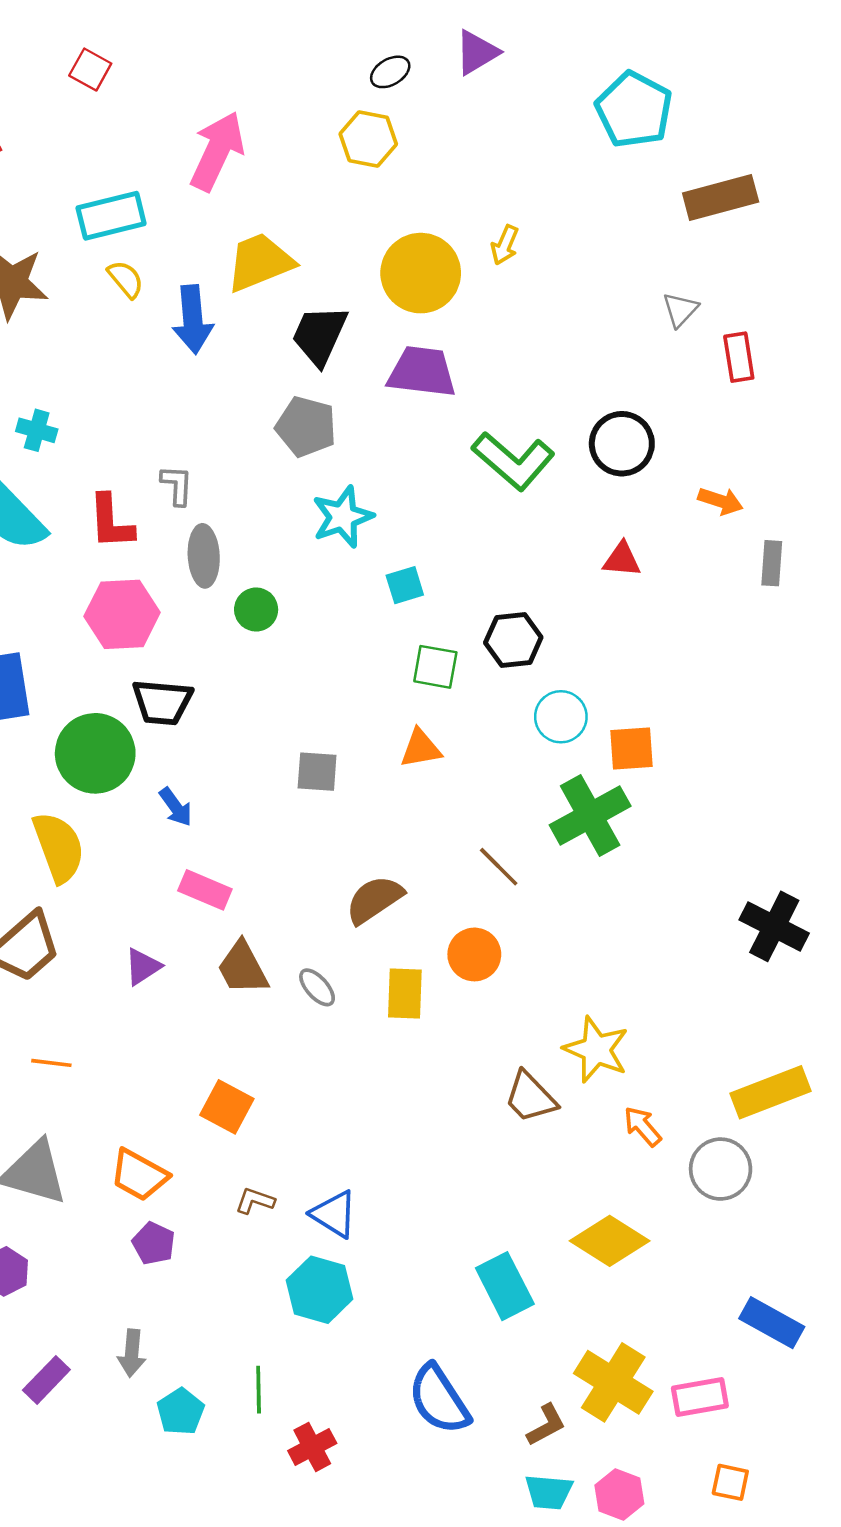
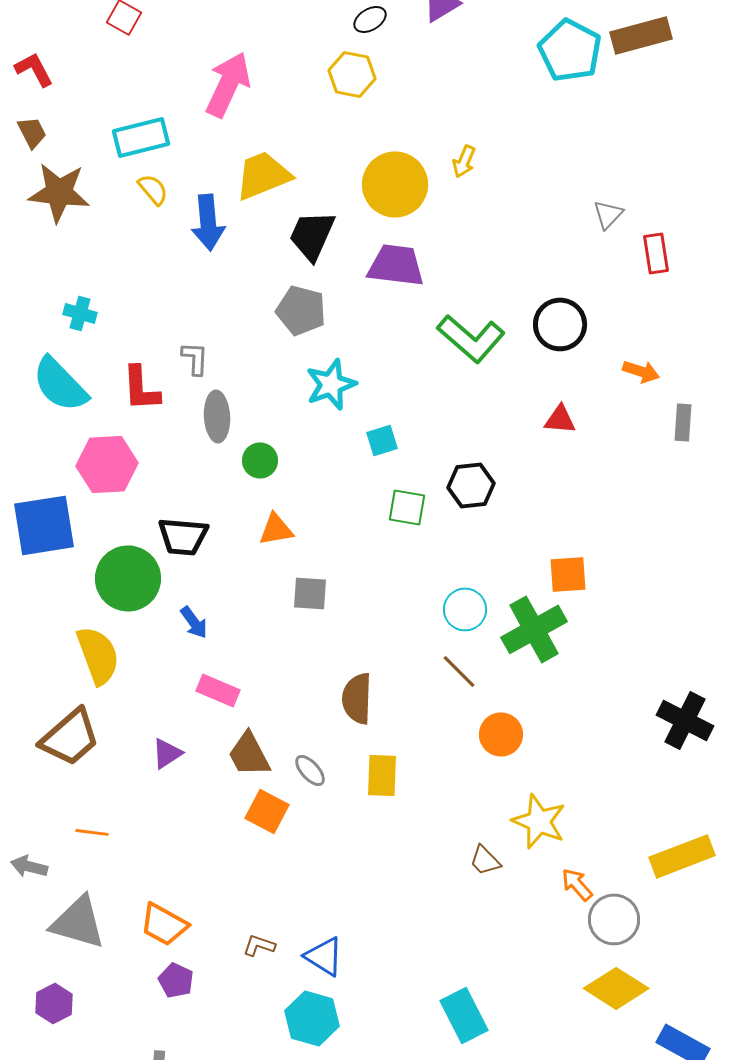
brown rectangle: (721, 197) -> (641, 35), moved
pink hexagon: (122, 614) -> (107, 464), moved
cyan circle: (561, 717) -> (465, 609), moved
orange triangle: (421, 748) -> (276, 529), moved
brown semicircle: (374, 900) -> (357, 698), turned -54
orange circle: (474, 954) -> (501, 734), moved
brown trapezoid: (530, 1097) -> (485, 860), size x0.7
orange square: (227, 1107) -> (267, 811), moved
gray circle: (721, 1169) -> (614, 919), moved
yellow diamond: (610, 1241) -> (616, 988), moved

